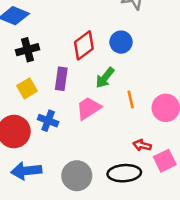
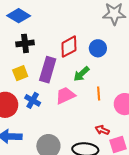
purple rectangle: (61, 79) -> (48, 70), size x1.4

